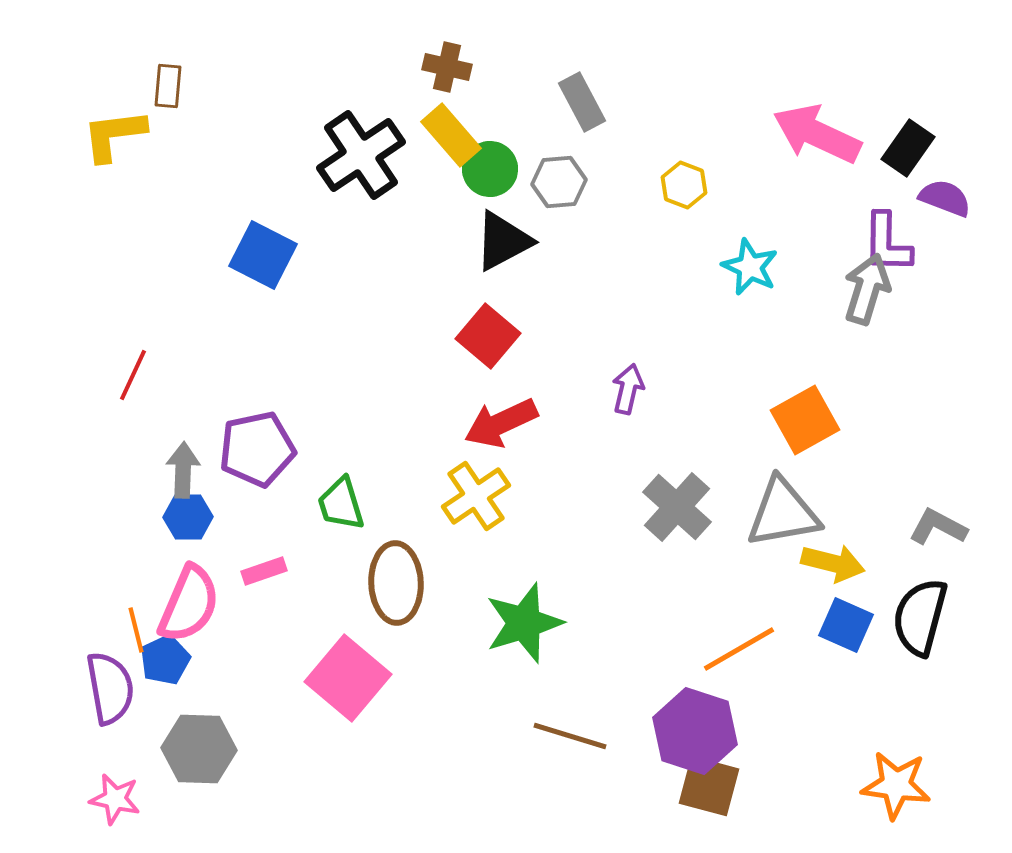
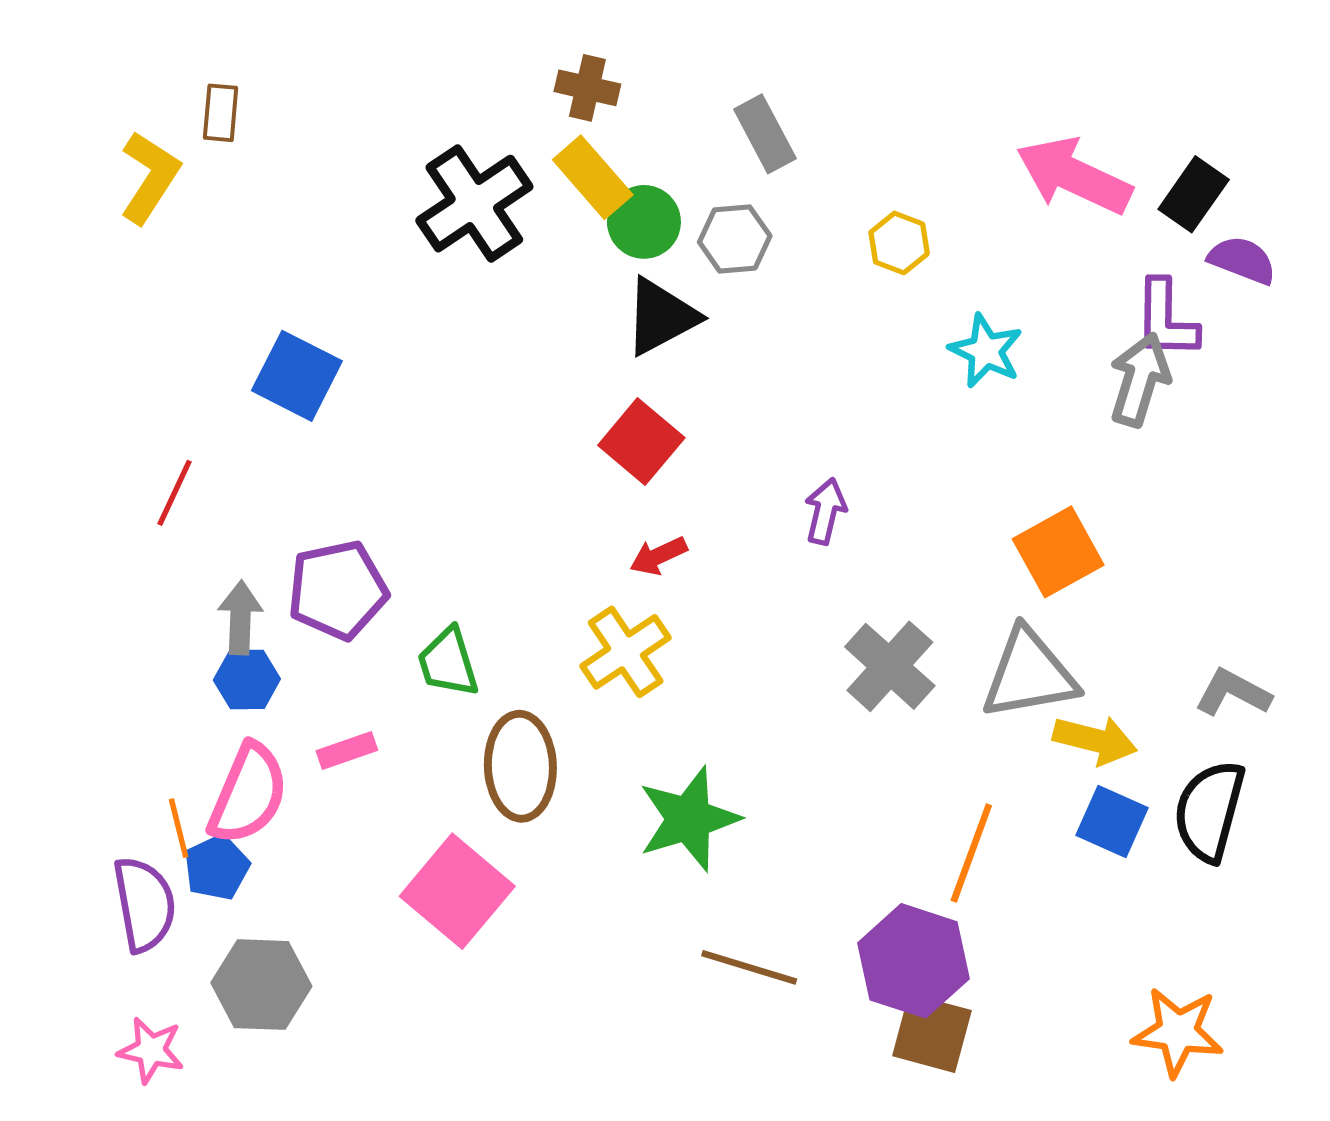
yellow L-shape: (114, 135) -> (150, 177), turned 130
blue square: (263, 255) -> (297, 376), moved
red arrow: (501, 423) -> (658, 556), size x0.6
orange line: (739, 649) -> (971, 853), turned -40

